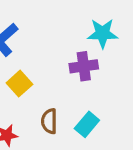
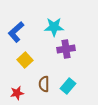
cyan star: (103, 33) -> (54, 27), moved

